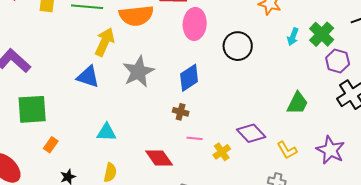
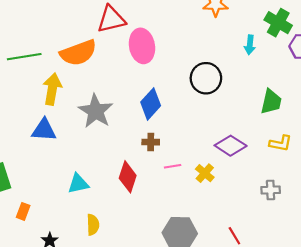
cyan arrow: (293, 37) -> (250, 45), moved
black circle: (238, 46) -> (206, 78), moved
yellow L-shape: (287, 150) -> (280, 143), moved, turned -35
red diamond: (159, 158) -> (128, 177), moved, turned 68

